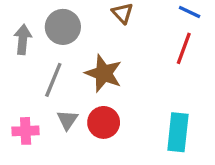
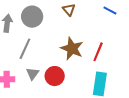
red line: (184, 48) -> (98, 52), moved
brown star: (104, 73) -> (72, 49), moved

